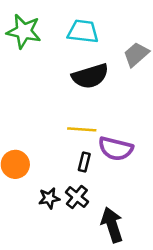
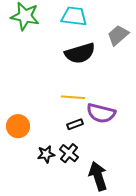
black rectangle: (84, 162) -> (75, 124), turned 56

